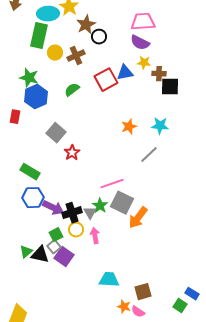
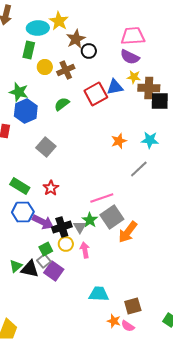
green rectangle: (39, 36) -> (29, 50), size x0.7
brown cross: (159, 74) -> (149, 88), size x1.5
red star: (72, 153) -> (51, 188), moved
gray square: (122, 203) -> (112, 217), turned 30

